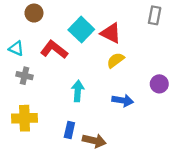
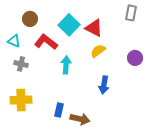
brown circle: (34, 13) -> (30, 19), moved
purple circle: (159, 84) -> (135, 58), moved
cyan arrow: (78, 91) -> (66, 65), moved
blue arrow: (123, 100) -> (104, 85), turned 90

